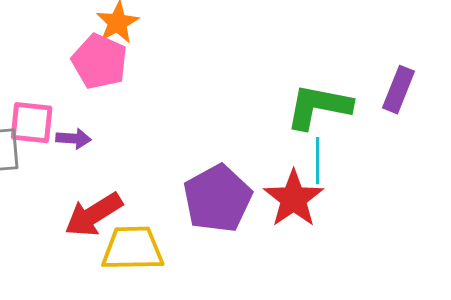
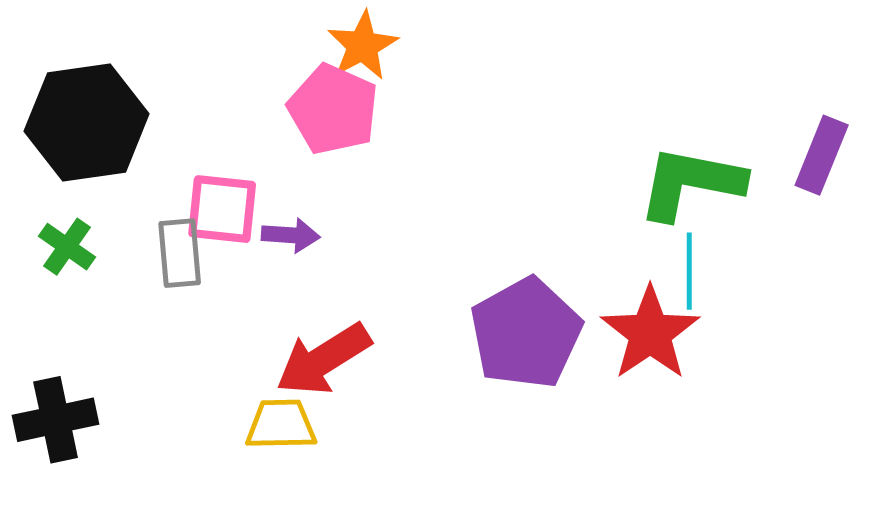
yellow trapezoid: (133, 249) -> (281, 425), moved, size x0.7

